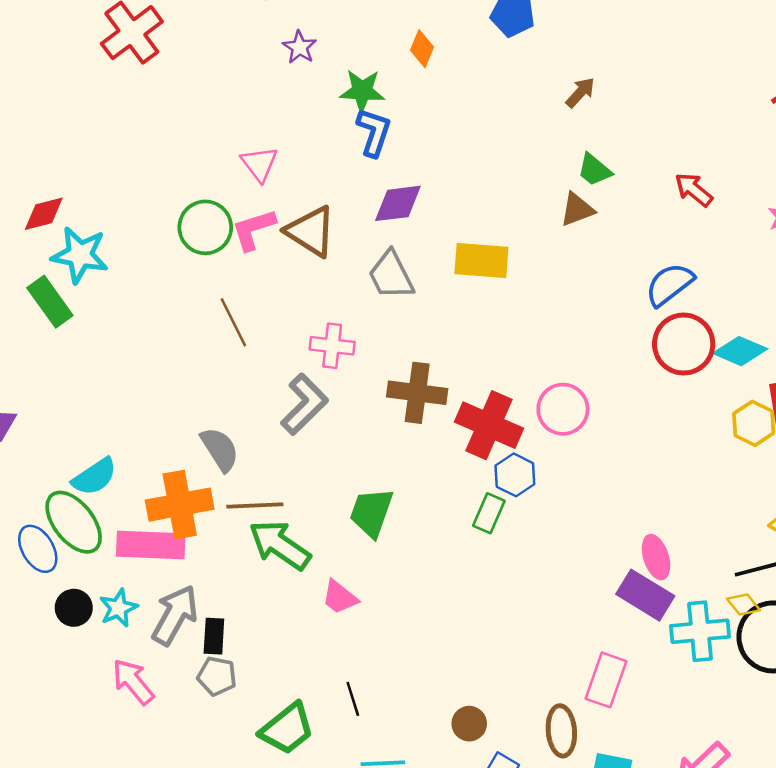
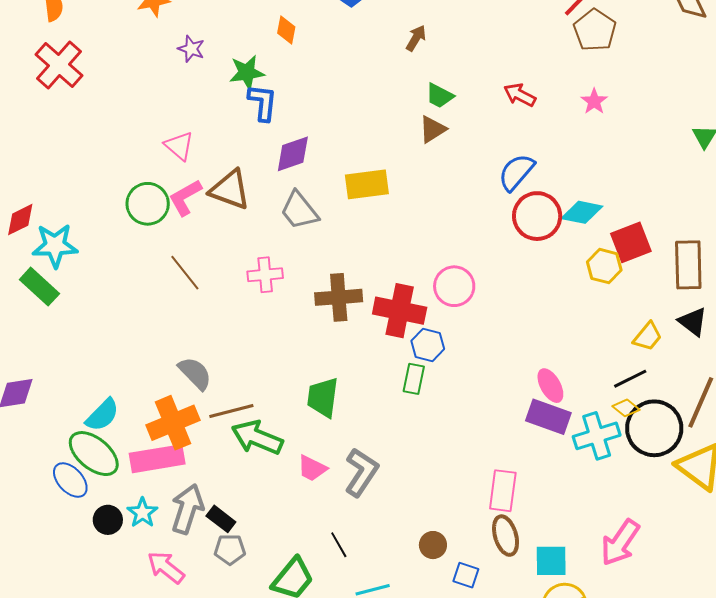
gray L-shape: (304, 404) -> (361, 472), moved
black rectangle: (214, 636) -> (221, 519), turned -44
pink rectangle: (606, 680) -> (503, 491), moved

